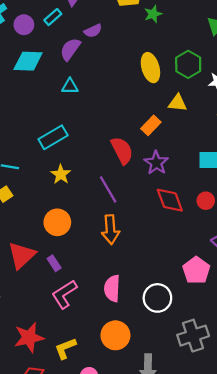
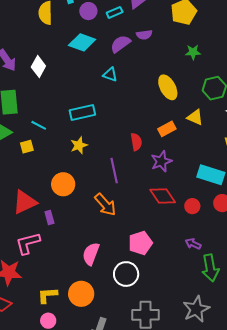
green star: (153, 14) -> (193, 52), moved
yellow ellipse: (150, 68) -> (168, 87), moved, turned -30
red semicircle: (122, 150) -> (136, 142), size x0.7
red diamond: (170, 200) -> (163, 196), turned -32
orange arrow: (110, 230) -> (105, 205), turned -55
pink pentagon: (196, 270) -> (140, 243), moved
pink L-shape: (64, 294) -> (28, 243), moved
yellow L-shape: (65, 348) -> (47, 295), moved

